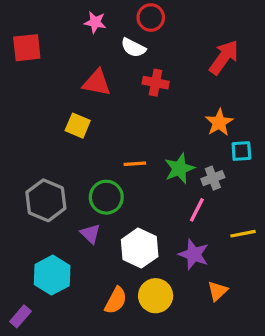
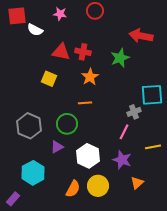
red square: (27, 48) -> (17, 16), moved
white semicircle: (133, 48) -> (35, 30), moved
red arrow: (224, 57) -> (141, 36), turned -115
red cross: (156, 83) -> (83, 52), moved
orange star: (219, 122) -> (90, 77), moved
cyan square: (241, 151) -> (152, 95), size x1.6
green star: (179, 169) -> (120, 58), moved
purple triangle: (90, 234) -> (57, 147), turned 48

